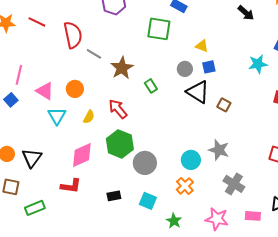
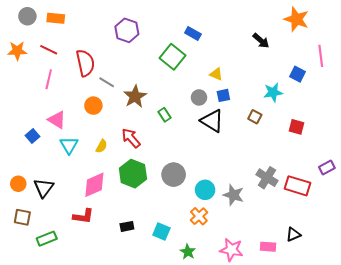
green square: (159, 29) -> (173, 57), turned 30
pink line: (19, 75) -> (49, 79), moved
orange circle: (75, 89) -> (93, 106), moved
blue square: (11, 100) -> (32, 136), moved
brown square: (224, 105) -> (255, 117), moved
gray star: (219, 150) -> (233, 195), moved
gray circle: (145, 163) -> (174, 175), moved
gray cross: (234, 184) -> (267, 178), moved

